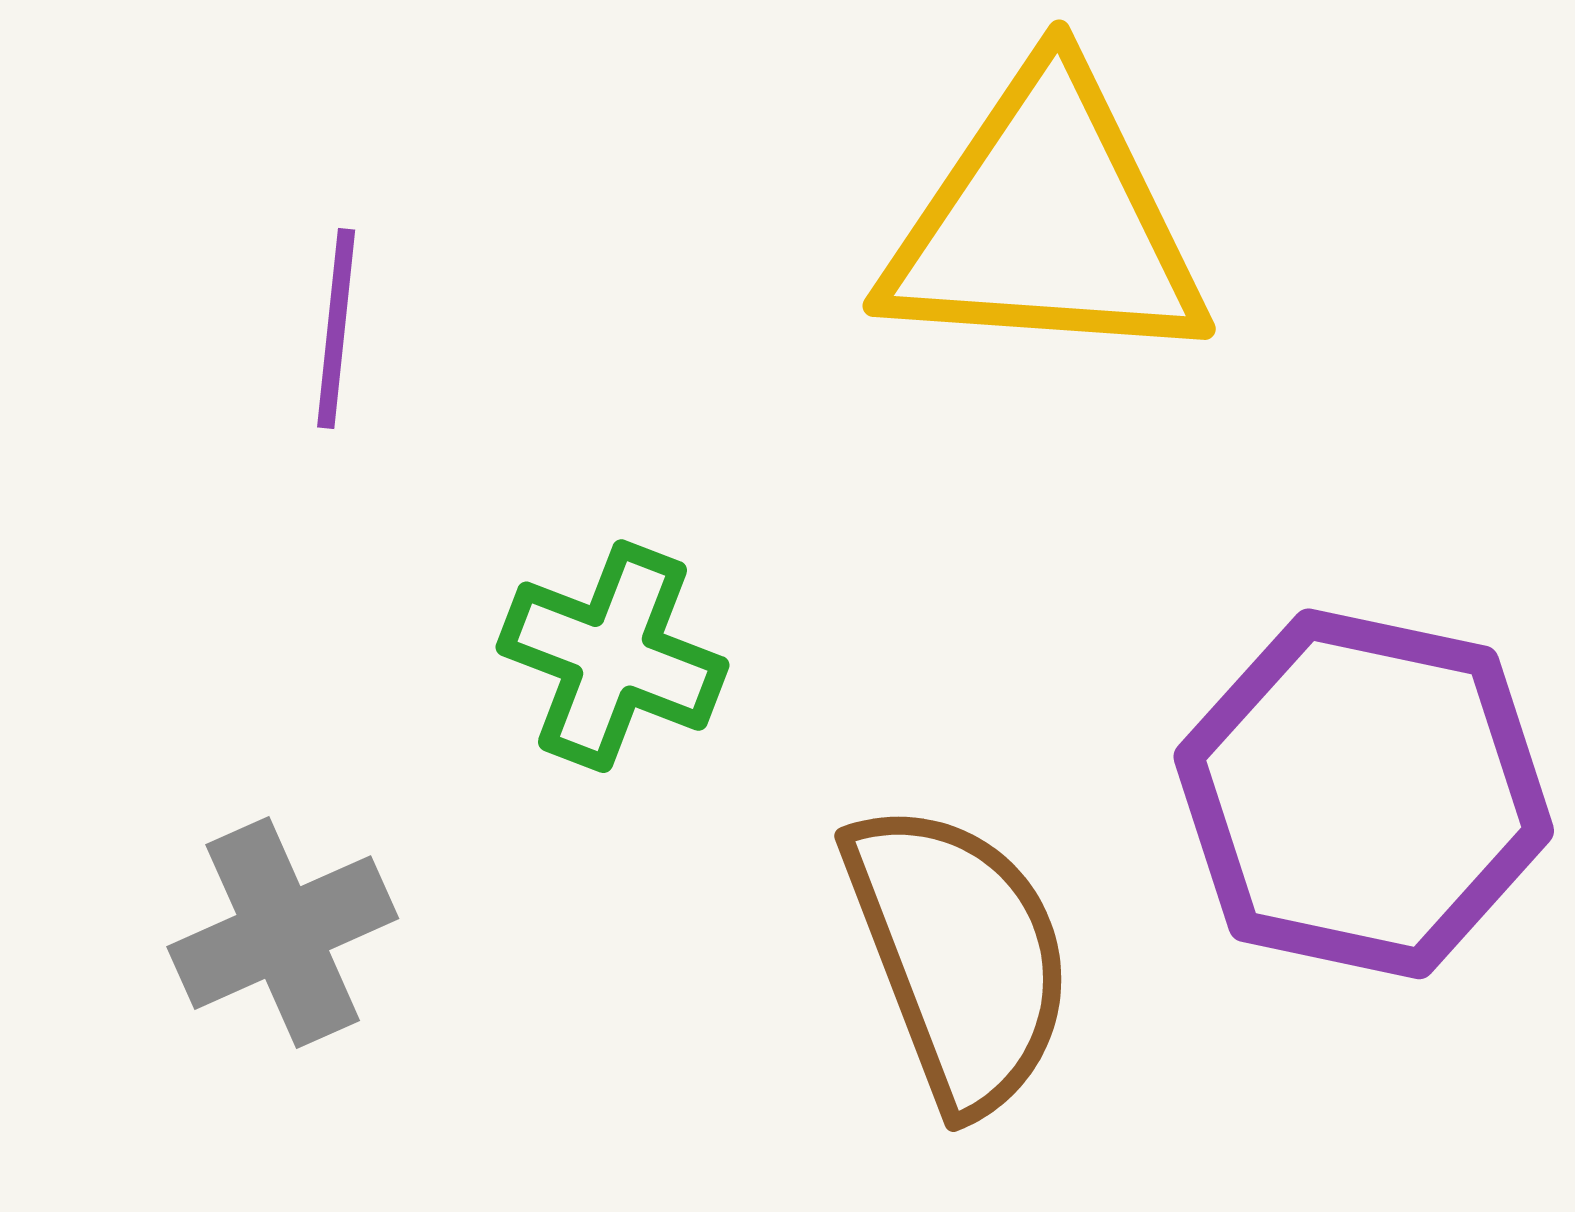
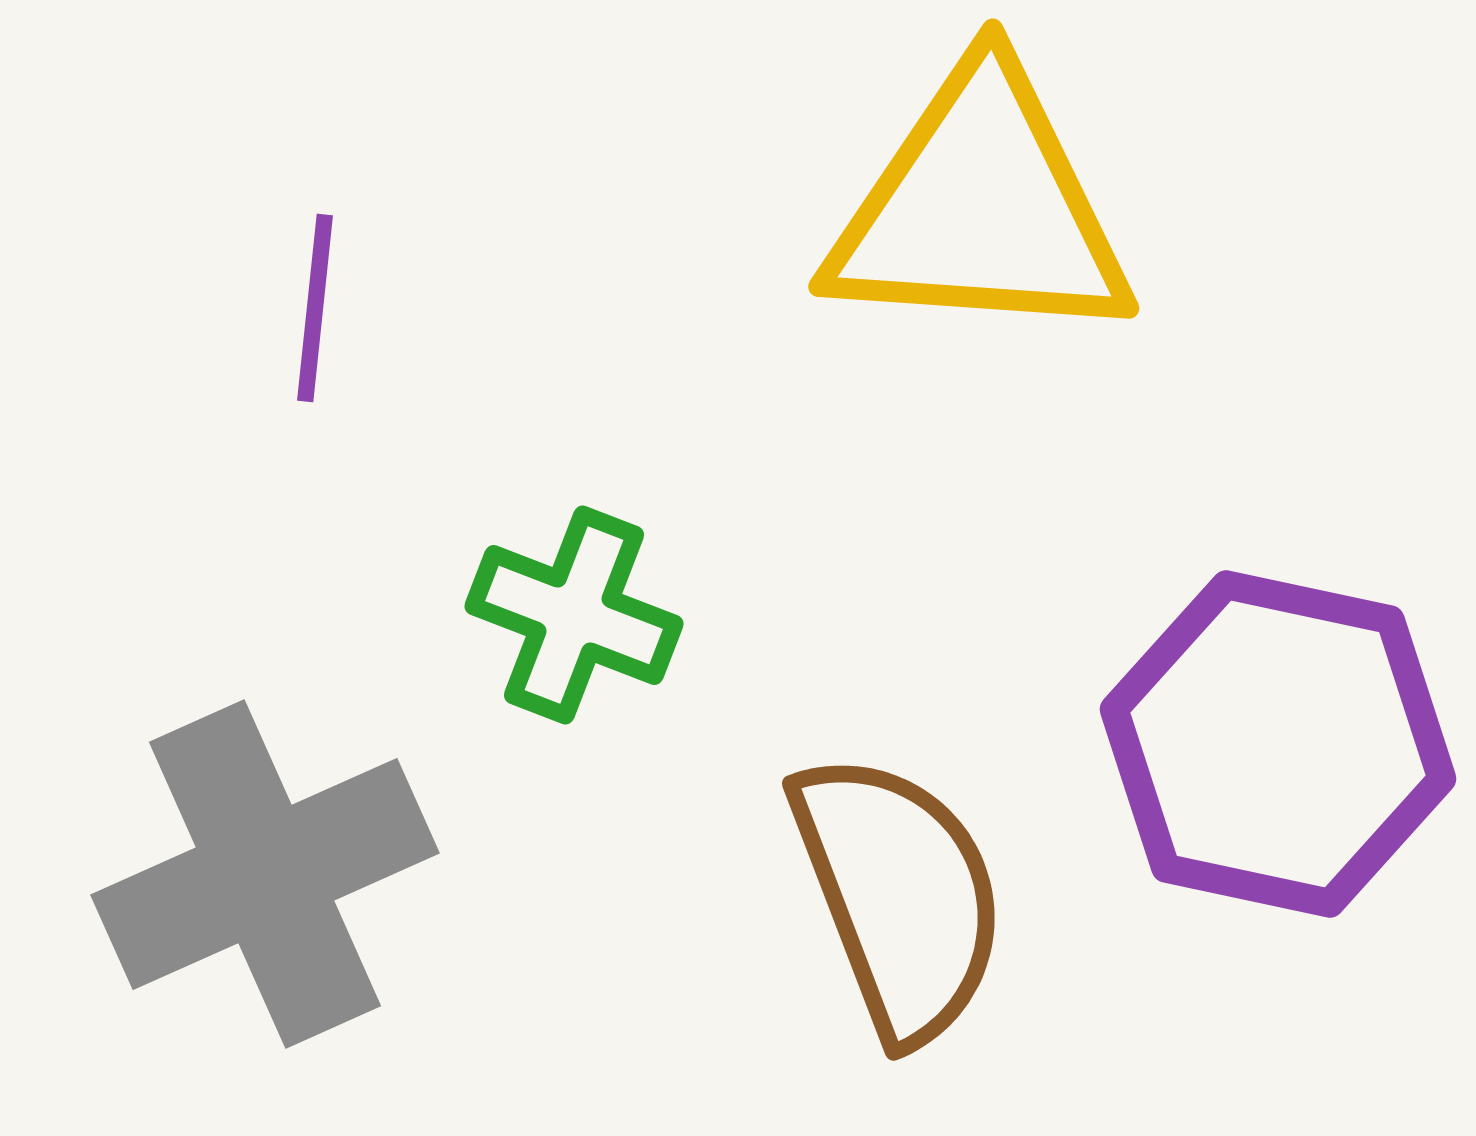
gray cross: (283, 933) -> (265, 874), size x1.6

